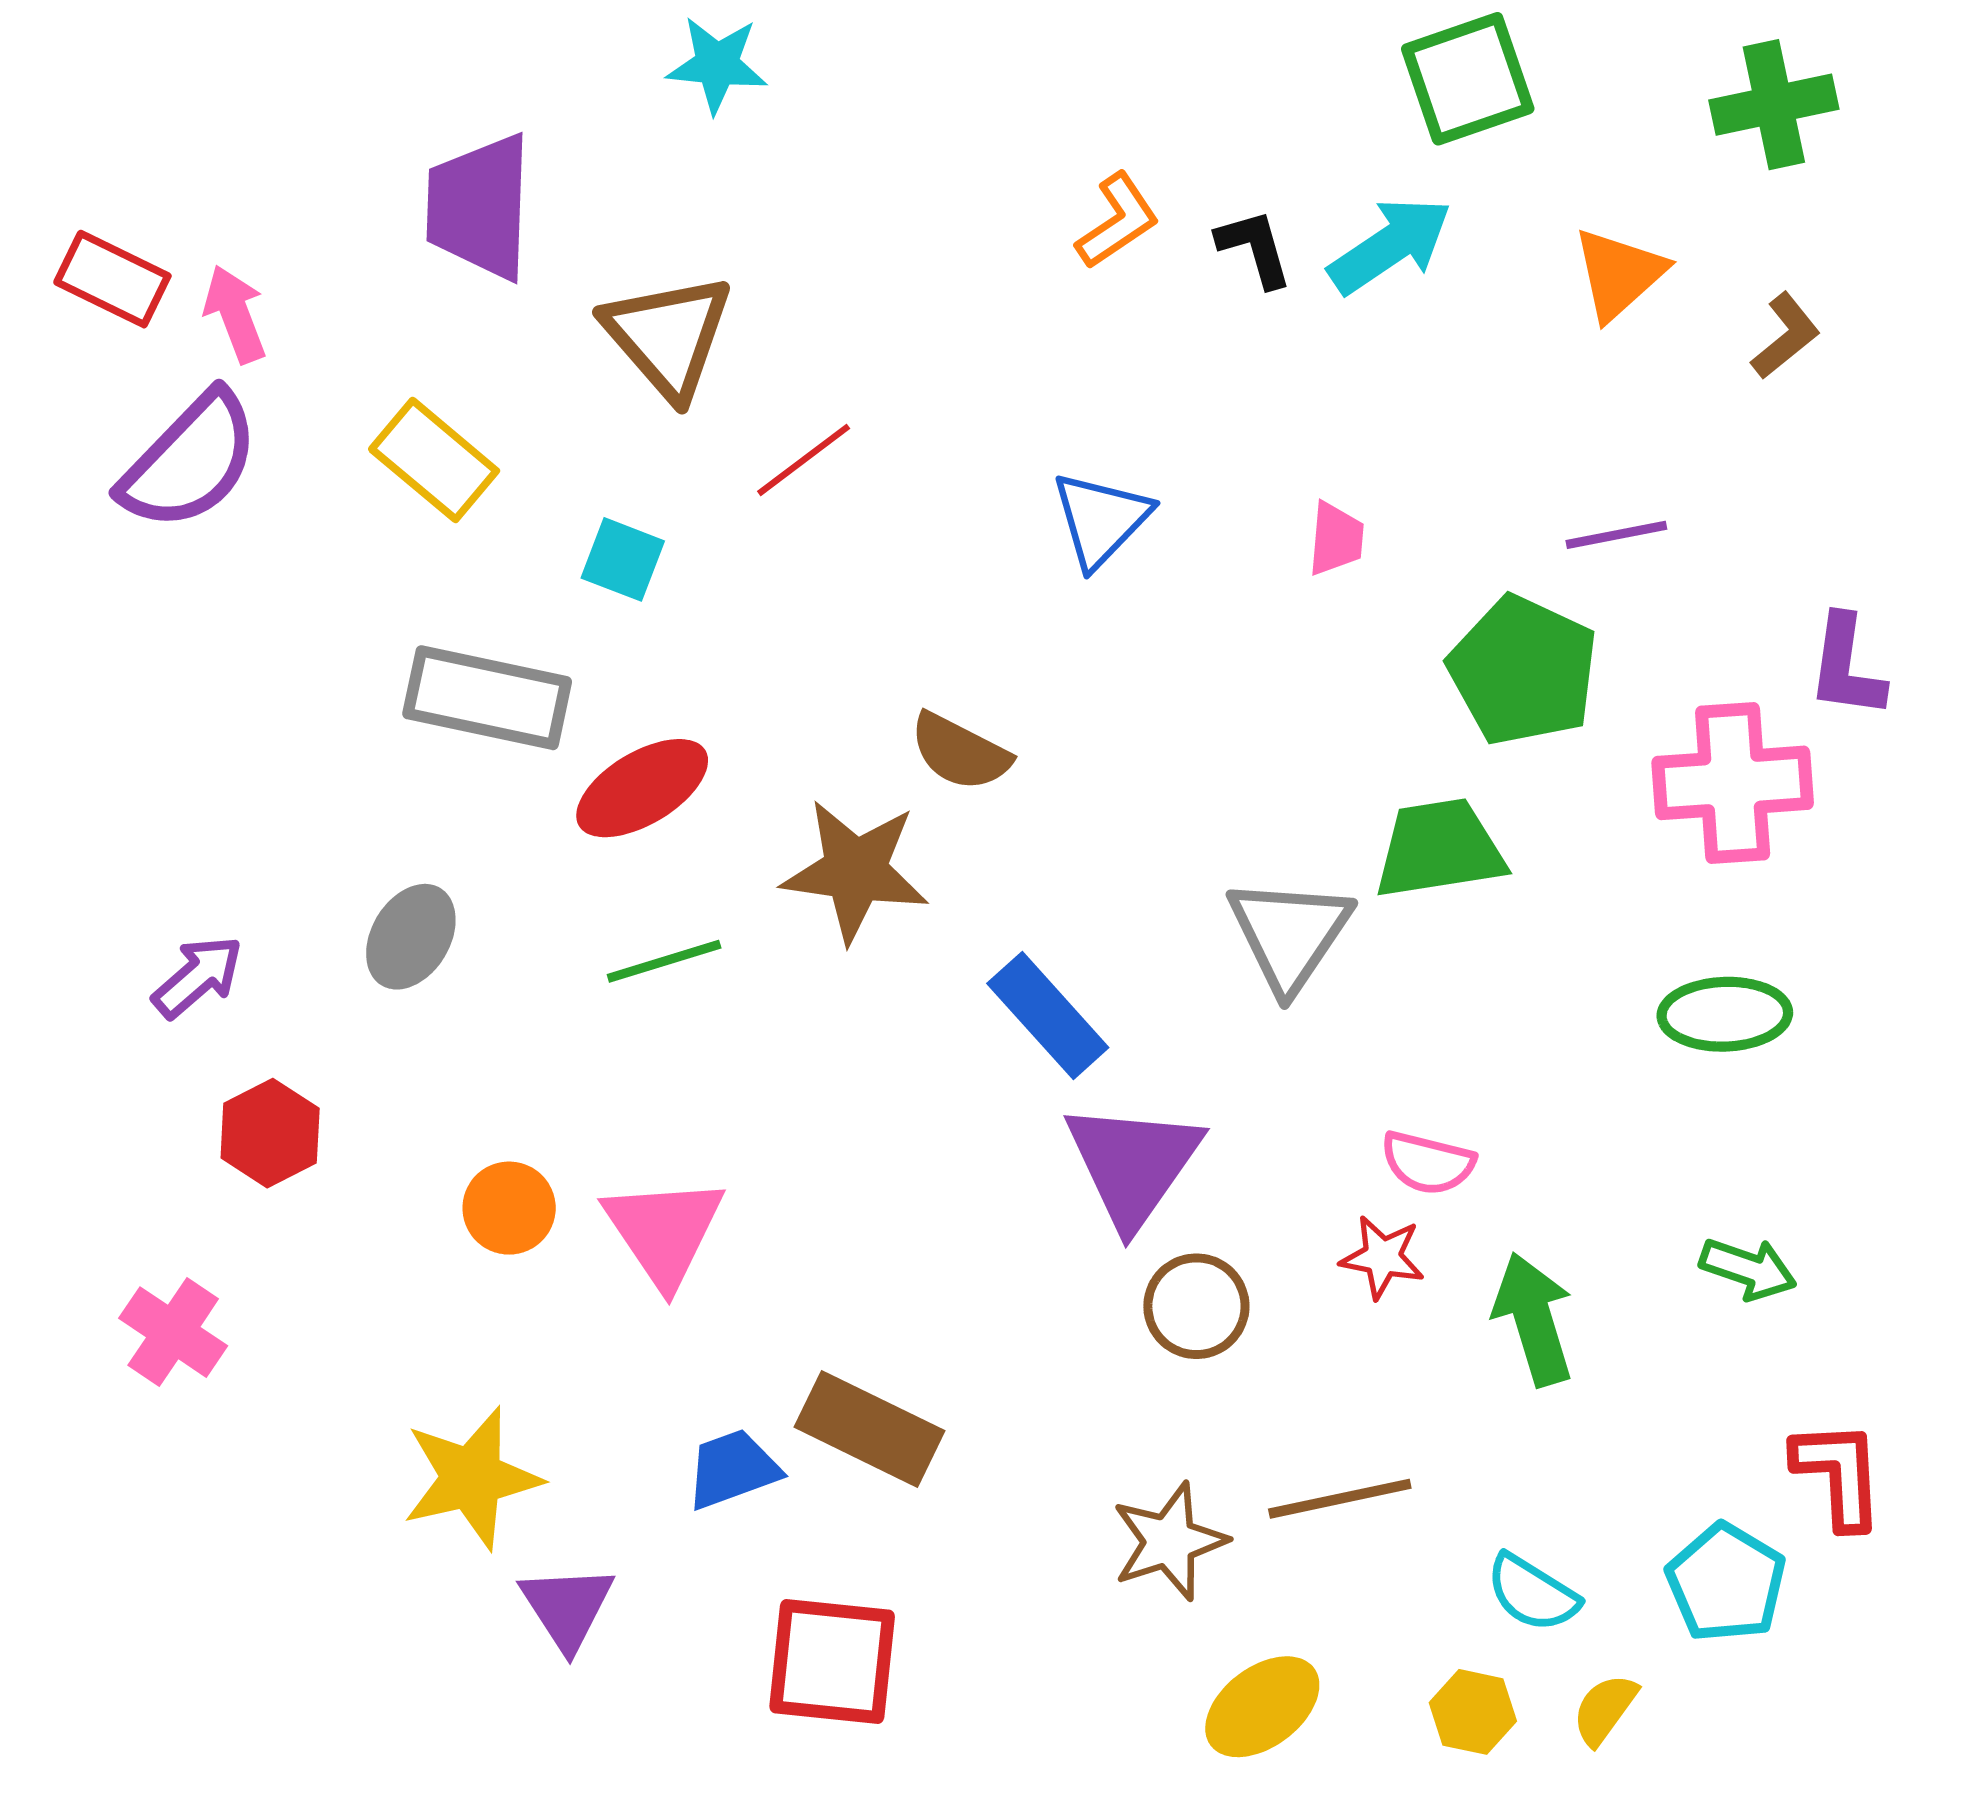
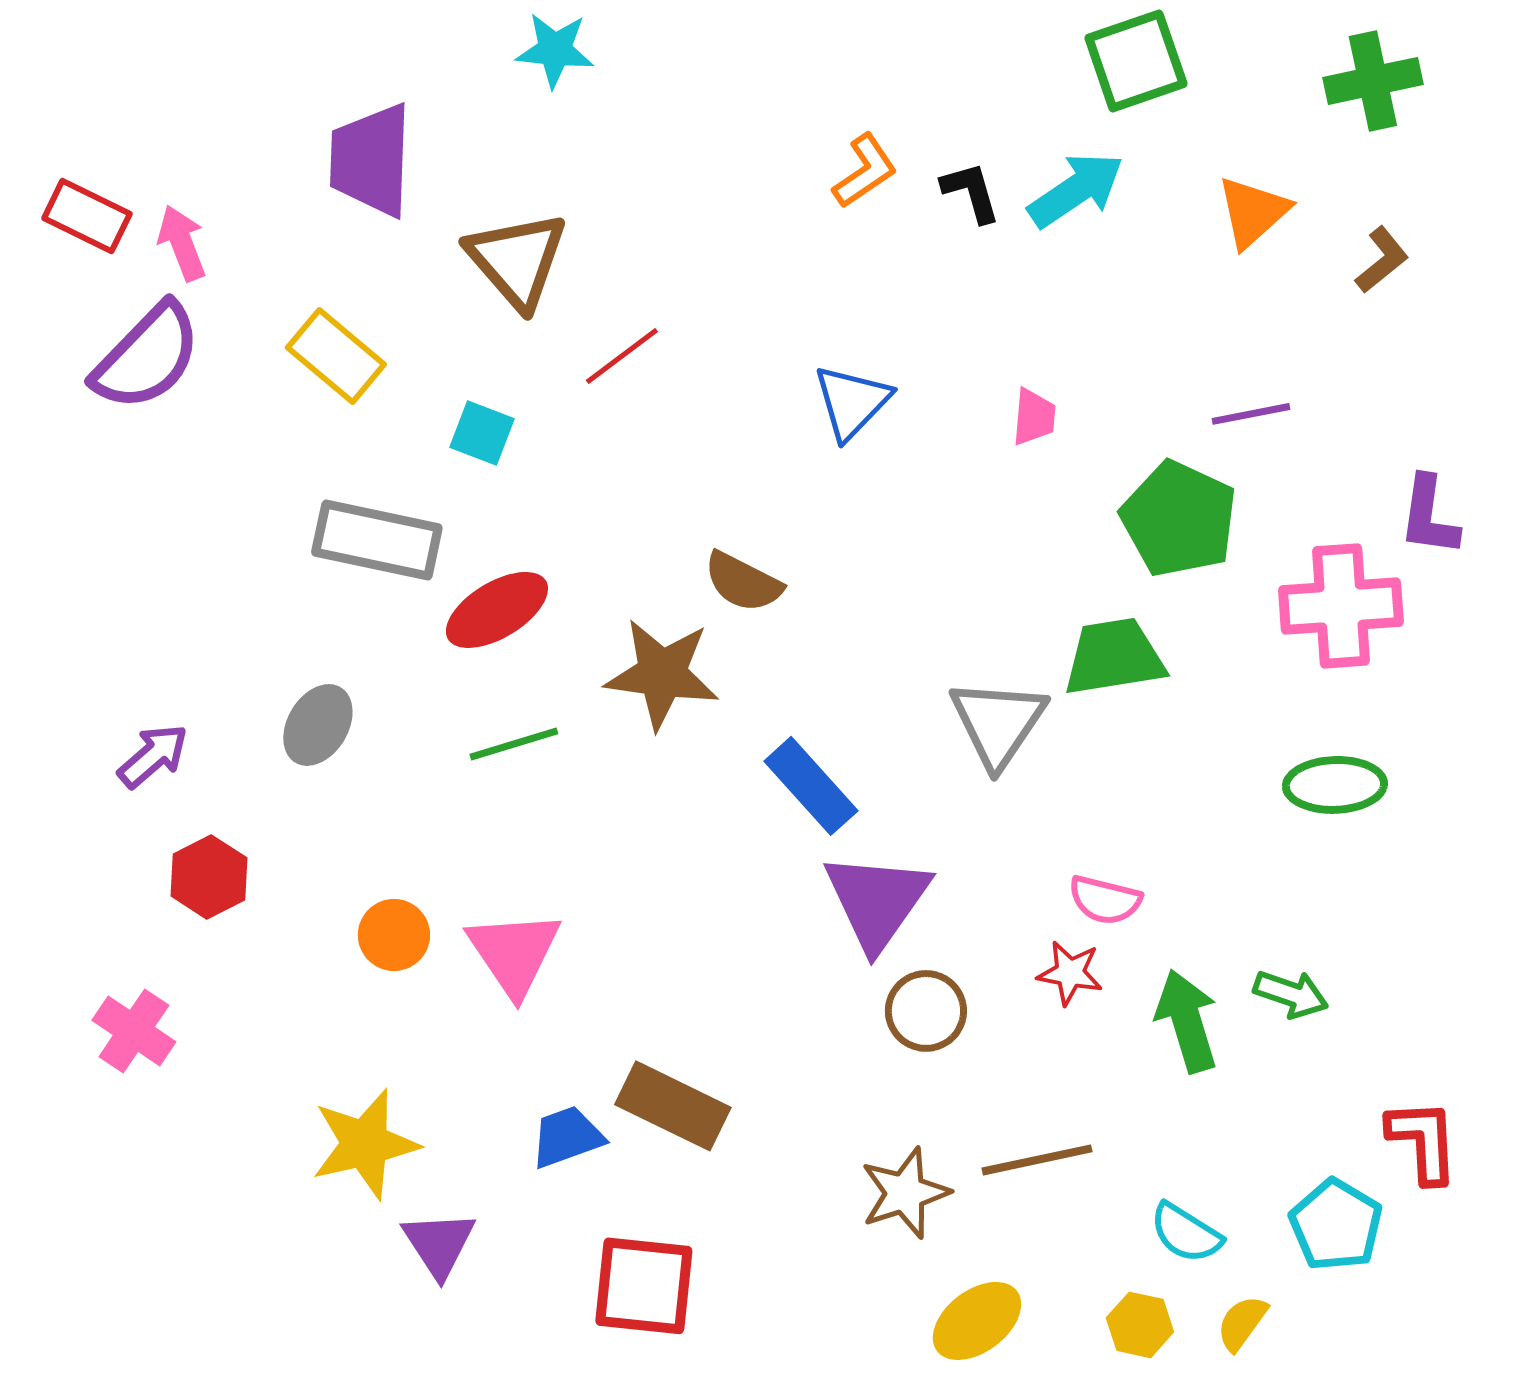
green arrow: (1748, 1269) -> (1291, 994), moved

